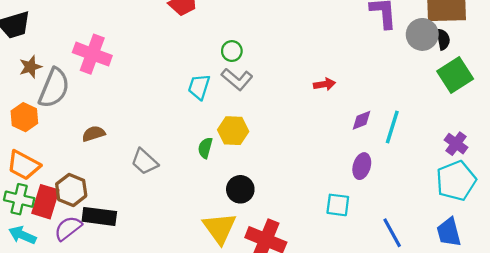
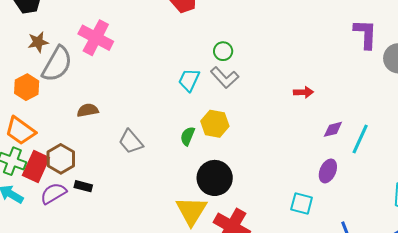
black circle: (240, 189) -> (215, 178), size x1.4
black rectangle: (99, 216) -> (83, 186), size x0.6

